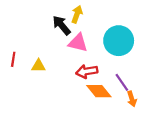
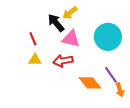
yellow arrow: (77, 14) -> (70, 13), turned -147
red line: (13, 59) -> (33, 39), moved, turned -32
red arrow: (87, 71) -> (63, 61), moved

